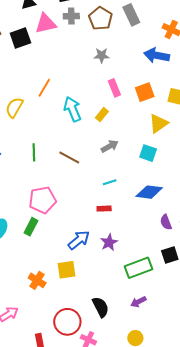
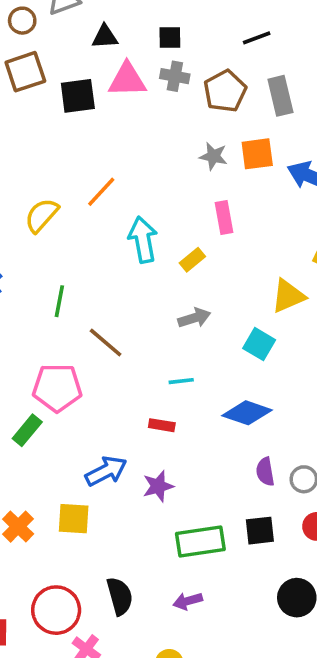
orange square: (145, 92) -> (257, 154), moved
brown line: (69, 157) -> (106, 343), moved

